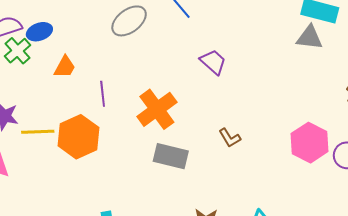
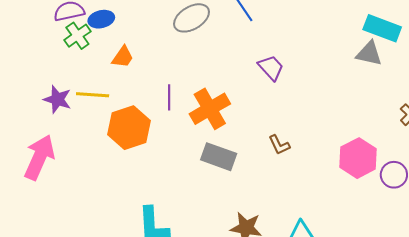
purple line: (103, 94) -> (169, 97), moved
yellow line: (38, 132) -> (93, 95), moved

